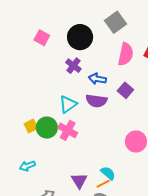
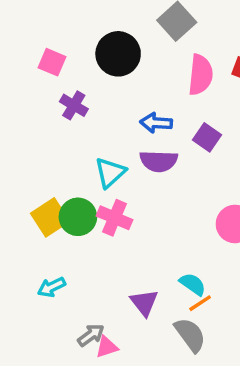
purple cross: (73, 66) -> (74, 105), moved
yellow square: (31, 126) -> (50, 217), size x1.5
orange line: (103, 184) -> (200, 303), moved

